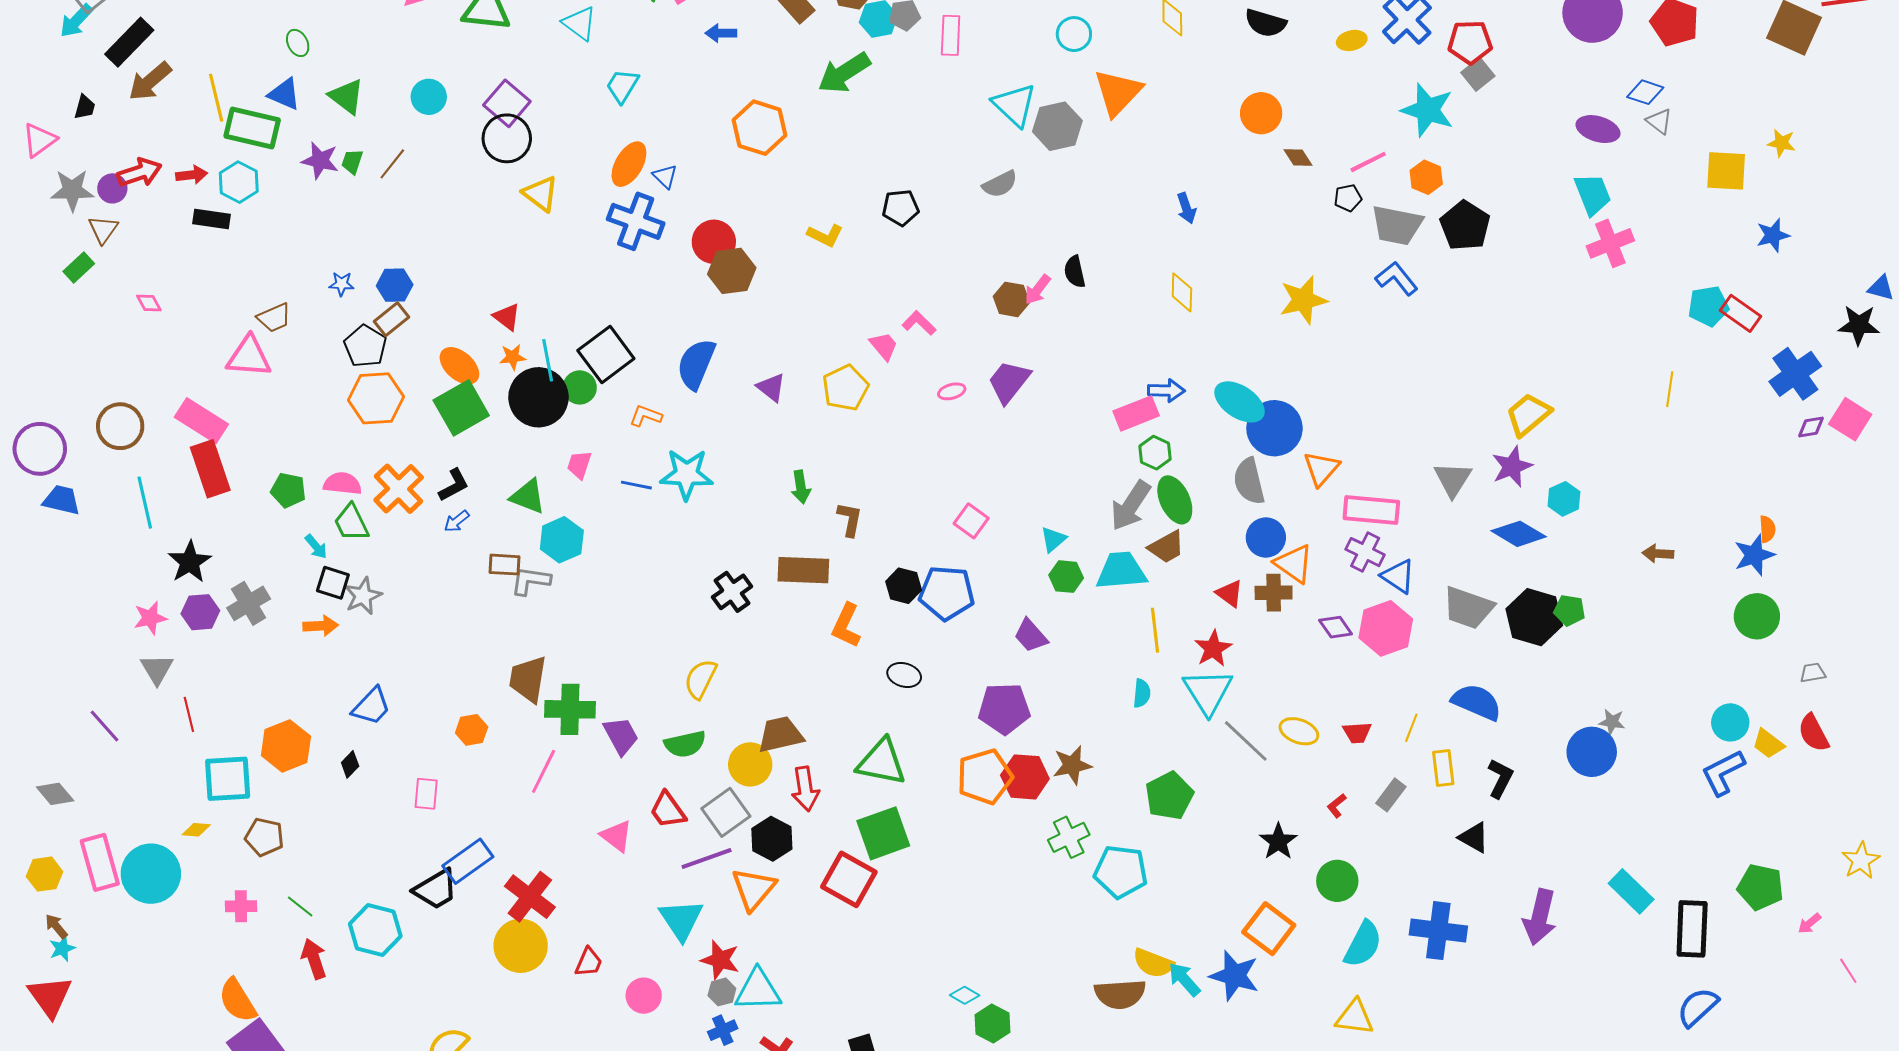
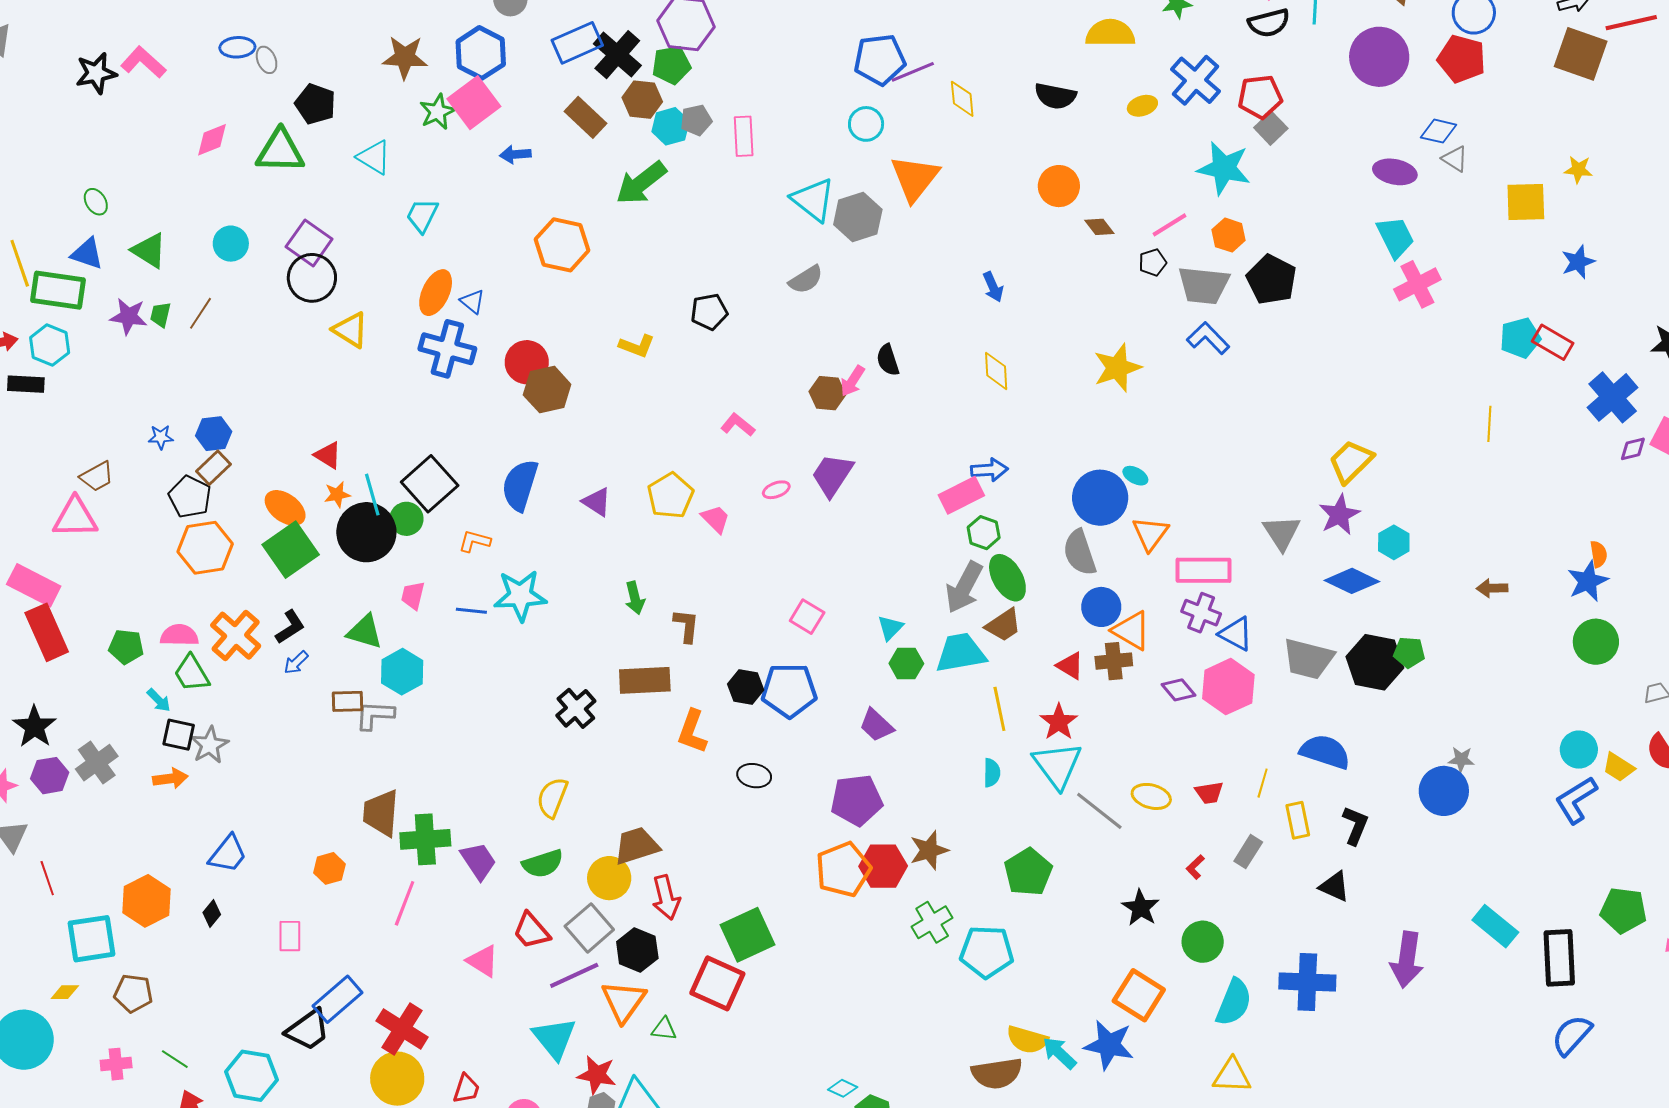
pink trapezoid: (884, 346) -> (716, 519), moved
cyan ellipse: (1240, 402) -> (1135, 476), moved, size x0.5
green triangle: (882, 762) -> (664, 1029), moved, size x0.5

